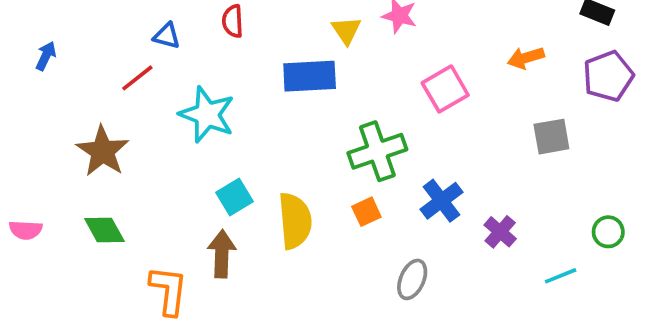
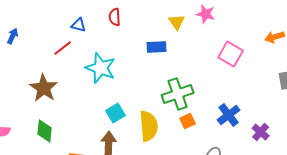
blue rectangle: (310, 76) -> (157, 47), size x0.7
pink square: (445, 89) -> (231, 54), turned -30
green cross: (377, 151) -> (178, 94), moved
green diamond: (104, 230) -> (45, 131), turned 35

